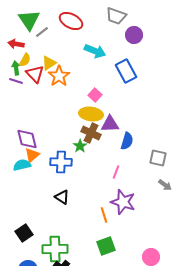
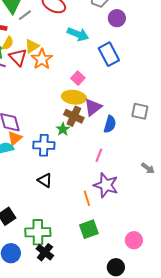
purple triangle: (110, 124) -> (93, 107), turned -36
gray square: (158, 158) -> (140, 111), moved

